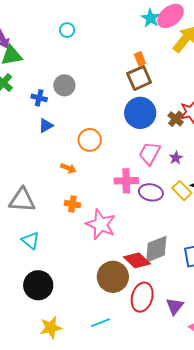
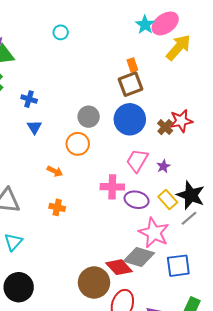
gray circle: (64, 85) -> (89, 117), moved
blue triangle: (46, 126) -> (34, 127), turned -35
pink star: (101, 224) -> (154, 233), moved
cyan triangle: (31, 241) -> (13, 242), turned 30
gray diamond: (156, 249) -> (139, 257), turned 36

